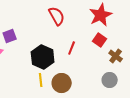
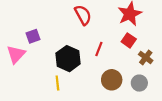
yellow line: (41, 80) -> (57, 83), moved
brown circle: (62, 83) -> (112, 80), moved

